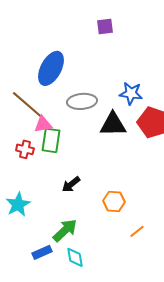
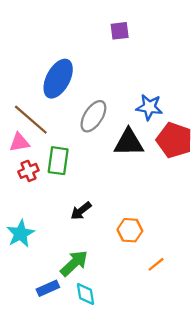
gray ellipse: (82, 101) -> (93, 116), turned -52
pink triangle: (43, 124) -> (19, 142), moved
red cross: (25, 149) -> (28, 171), turned -36

